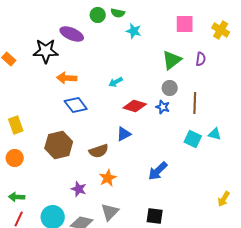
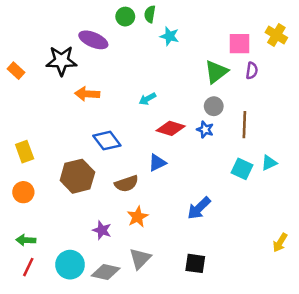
green semicircle: (118, 13) -> (150, 14), turned 88
pink square: (185, 24) -> (240, 44), moved
blue diamond: (76, 105) -> (107, 141), moved
cyan triangle: (215, 134) -> (269, 163), turned -40

